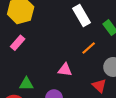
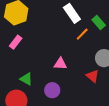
orange line: (89, 48) -> (82, 34), moved
green triangle: (26, 84) -> (26, 79), turned 32

